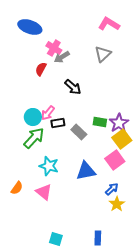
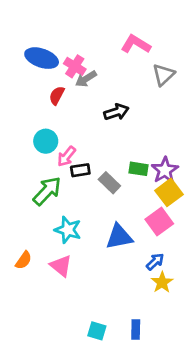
pink L-shape: (109, 24) -> (136, 44), moved
blue ellipse: (30, 27) -> (42, 58), moved
gray triangle: (103, 54) -> (163, 75), moved
black arrow: (73, 87) -> (116, 112), moved, turned -60
cyan circle: (33, 117) -> (46, 141), moved
cyan square: (56, 239) -> (97, 331), moved

